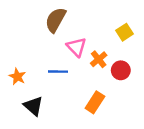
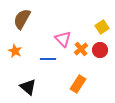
brown semicircle: (56, 20) -> (22, 19), moved
red circle: (121, 70) -> (100, 50), moved
orange star: (17, 76) -> (15, 51), moved

